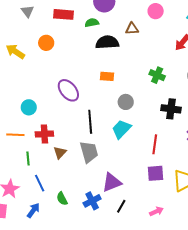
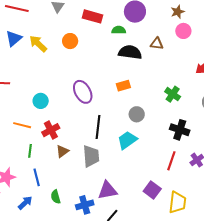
orange rectangle: (107, 76) -> (123, 86), turned -32
red cross: (44, 134) -> (51, 130), turned -36
red line: (155, 144) -> (171, 161), moved
purple square: (156, 173) -> (152, 190), turned 30

